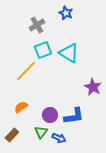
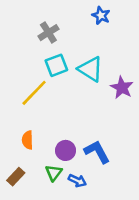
blue star: (66, 13) -> (101, 15), moved
purple star: (93, 87) -> (122, 88), moved
orange semicircle: (21, 107) -> (28, 140), turned -56
blue L-shape: (74, 116) -> (97, 152), turned -110

